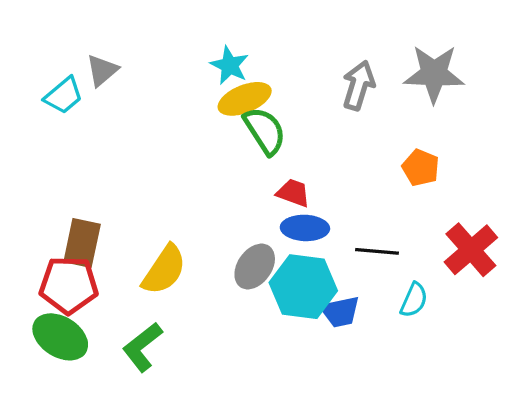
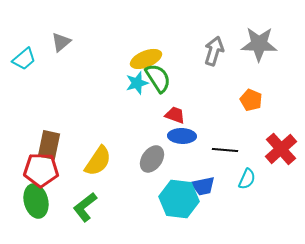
cyan star: (230, 65) -> (137, 83), moved, turned 30
cyan trapezoid: (64, 96) -> (24, 59), moved
cyan hexagon: (303, 287) -> (179, 199), moved
green ellipse: (60, 337) -> (36, 201), turned 44

